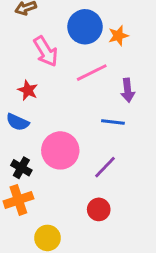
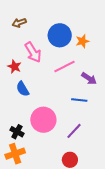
red star: (28, 90) -> (14, 67), moved
purple arrow: (128, 90) -> (89, 78), turned -49
blue semicircle: (18, 122) -> (23, 89), moved, turned 35

